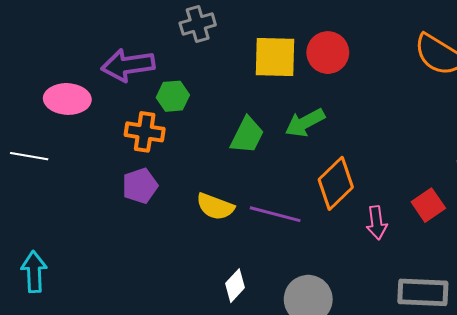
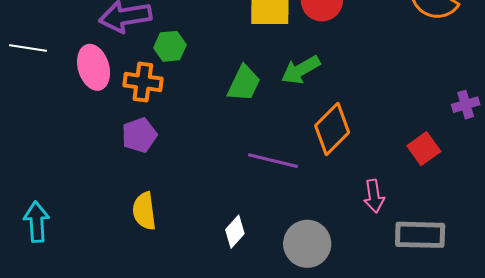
pink ellipse: (67, 99) -> (94, 67), moved, turned 72
white line: (29, 156) -> (28, 48), moved
yellow semicircle: (215, 207) -> (144, 211), moved, turned 63
pink arrow: (377, 223) -> (374, 196), moved

